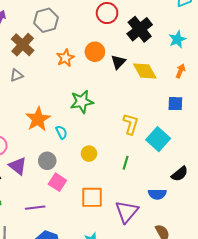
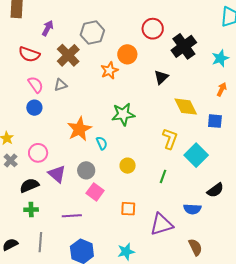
orange circle: (95, 52) -> (127, 54), moved
yellow diamond: (145, 71) -> (186, 107), moved
orange square: (92, 197) -> (128, 209), size x0.7
purple triangle: (127, 212) -> (161, 224), turned 30

